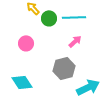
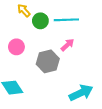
gray hexagon: (64, 68) -> (48, 61), moved

